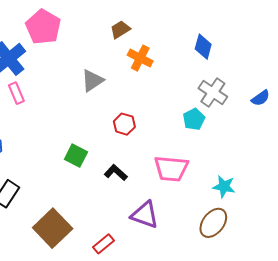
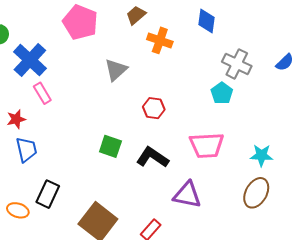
pink pentagon: (43, 27) -> (80, 22), moved
blue diamond: (203, 47) -> (207, 21), moved
black L-shape: (116, 173) -> (152, 157), size x1.4

